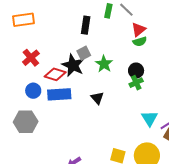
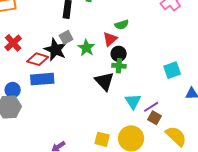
red triangle: (139, 30) -> (110, 39), moved
green cross: (136, 83) -> (119, 66), turned 32
blue circle: (33, 91) -> (13, 90), moved
black triangle: (97, 98) -> (104, 81), moved, size x1.5

